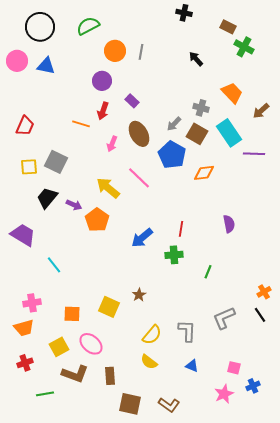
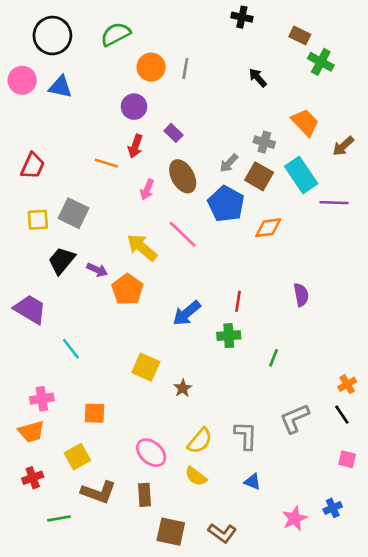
yellow square: (109, 307) -> (146, 367), moved
pink ellipse: (91, 344) -> (151, 453), moved
pink square: (234, 368) -> (347, 459), moved

